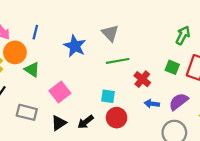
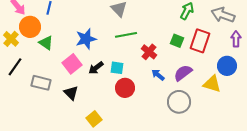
blue star: (75, 46) -> (86, 39), moved, turned 30
blue arrow: (152, 104) -> (158, 75), turned 32
black arrow: (86, 122) -> (96, 68), moved
black triangle: (59, 123) -> (71, 93), turned -42

